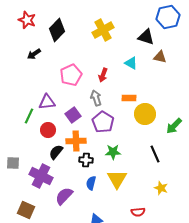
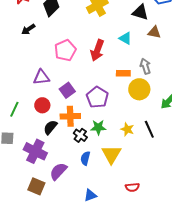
red arrow: (103, 75) -> (97, 50), size x1.5
gray arrow: (96, 98) -> (145, 66), moved
green line: (29, 116) -> (14, 109), moved
green star: (113, 152) -> (98, 127), moved
black cross: (86, 160) -> (80, 135), turned 32
yellow star: (161, 188) -> (127, 129), moved
brown square: (26, 210) -> (36, 186), moved

